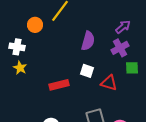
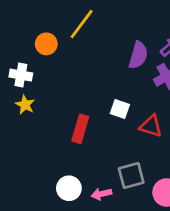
purple semicircle: (88, 41) -> (138, 55), moved
red rectangle: (59, 85) -> (80, 129), turned -60

